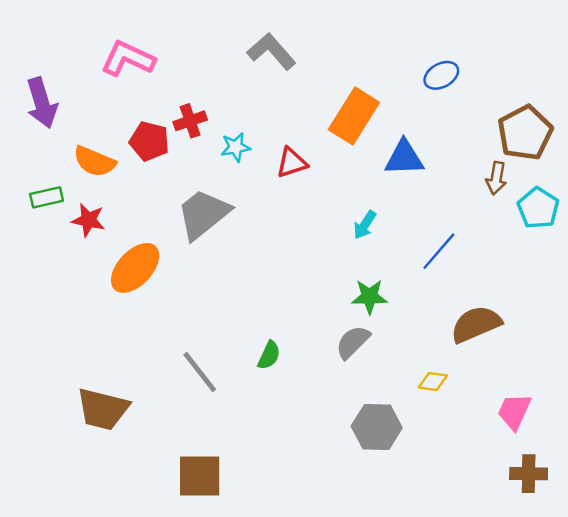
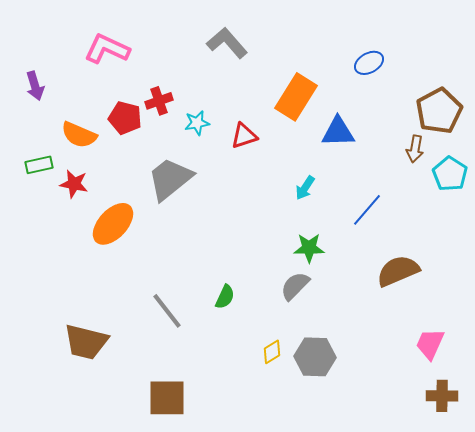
purple arrow: (42, 103) -> (35, 86), size x0.7
yellow diamond: (433, 382) -> (272, 352), moved, turned -40

